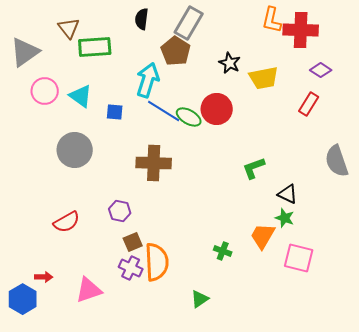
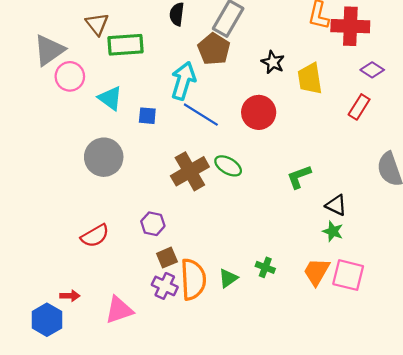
yellow trapezoid: (264, 78) -> (310, 79), turned 92
pink circle: (45, 91) -> (70, 76), moved
green ellipse: (189, 117) -> (228, 166), moved
brown cross: (154, 163) -> (190, 171), turned -32
orange trapezoid: (263, 236) -> (317, 272), moved
green triangle: (200, 299) -> (228, 278), moved

